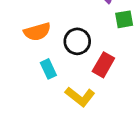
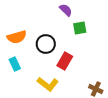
cyan rectangle: (48, 69) -> (15, 64), moved

